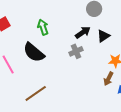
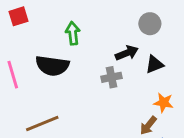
black semicircle: (34, 52) -> (52, 66), turned -45

